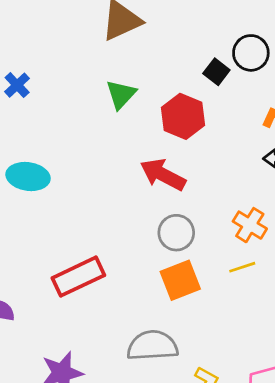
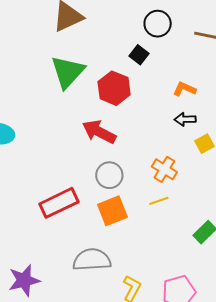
black circle: (251, 53) -> (158, 24), moved
green triangle: (121, 94) -> (68, 72), size x1.5
red rectangle: (78, 277) -> (59, 203), moved

